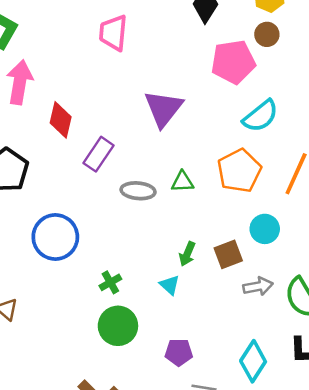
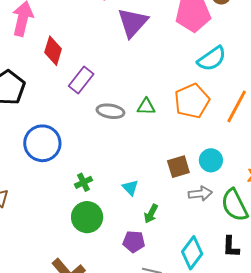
purple triangle: (163, 108) -> (133, 23), moved
cyan circle: (265, 229) -> (211, 160), moved
green arrow: (187, 254) -> (151, 214), moved

